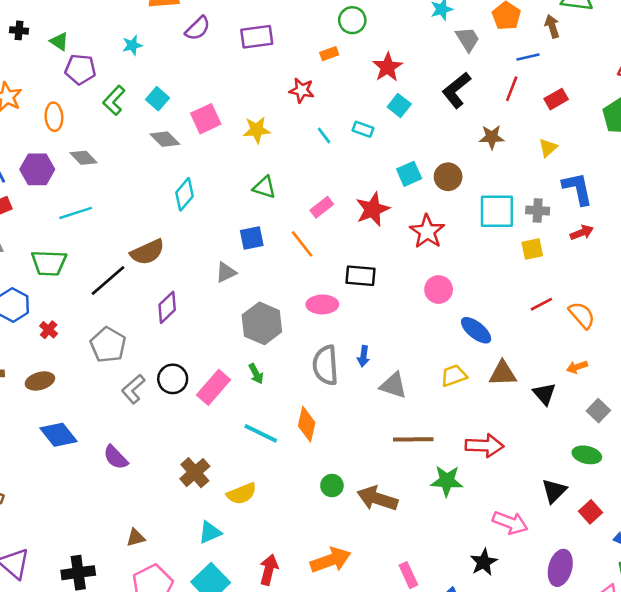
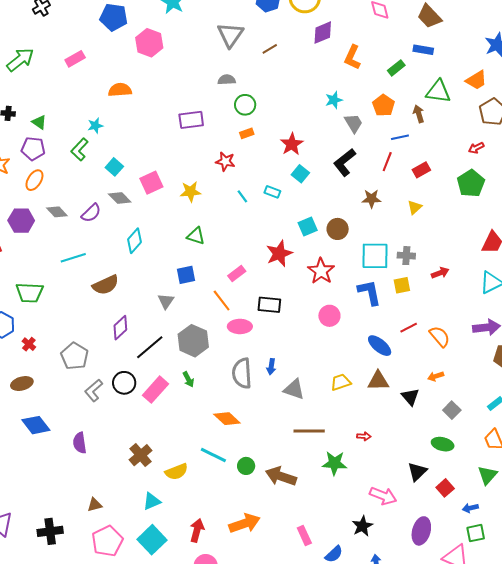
green circle: (352, 20) -> (245, 105), moved
purple semicircle: (198, 28) -> (91, 213), moved
purple pentagon: (80, 69) -> (33, 149), moved
green L-shape: (114, 100) -> (80, 150), moved
orange ellipse: (54, 117) -> (34, 180), turned 35
blue L-shape: (578, 189) -> (369, 292), moved
pink rectangle: (322, 207) -> (237, 273), moved
cyan line: (76, 213) -> (73, 258), moved
orange line: (302, 244) -> (222, 300), moved
gray triangle: (226, 272) -> (166, 301), turned -30
black line: (108, 281) -> (150, 347), moved
blue ellipse: (476, 330) -> (380, 346), moved
orange diamond: (307, 424) -> (227, 419), turned -60
cyan line: (261, 433) -> (213, 455), moved
red arrow: (485, 446) -> (364, 436), size x0.5
purple semicircle: (116, 457) -> (80, 443), turned 35

